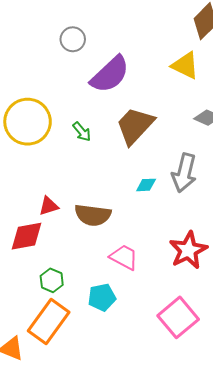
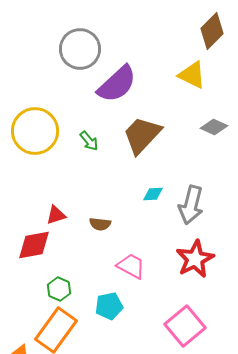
gray circle: (73, 39) -> (80, 49), size x1.6
gray arrow: (184, 173) -> (191, 205), moved
brown semicircle: (93, 215) -> (100, 224), size x0.6

